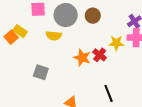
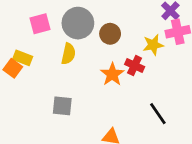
brown circle: (93, 16) -> (110, 34), moved
yellow semicircle: (54, 36) -> (68, 54), turned -70
orange star: (82, 58) -> (112, 74), turned 30

